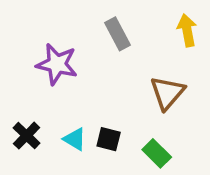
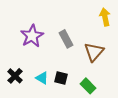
gray rectangle: (117, 34) -> (66, 39), moved
purple star: (57, 64) -> (32, 36), turned 30

